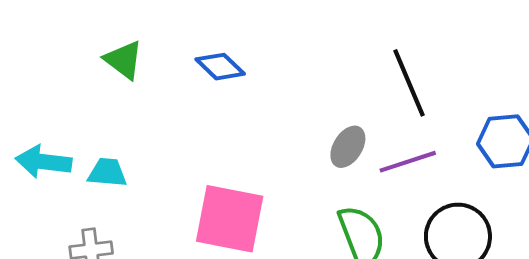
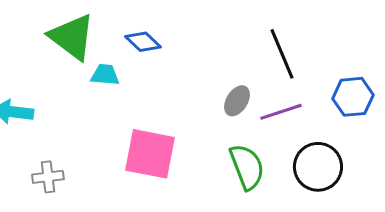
green triangle: (124, 60) -> (72, 37), size x1.6
cyan trapezoid: (107, 173) -> (105, 75), moved

